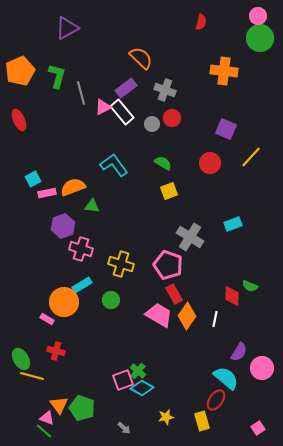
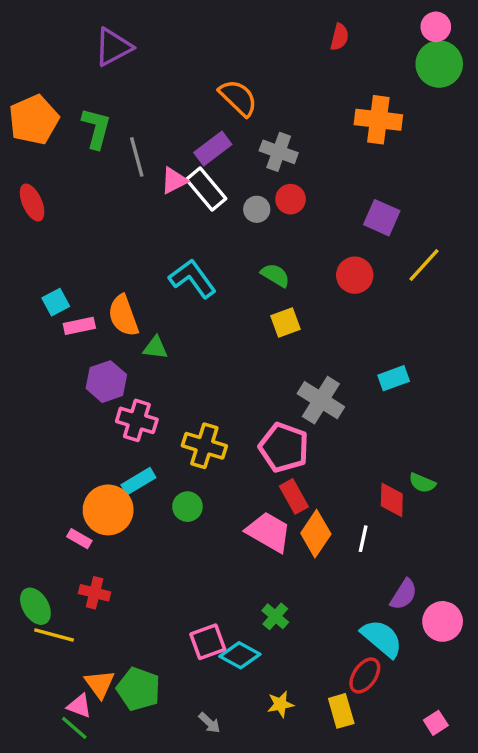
orange semicircle: (73, 187) -> (123, 316), turned -90
green cross: (138, 371) -> (275, 616), moved

